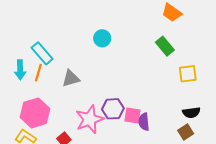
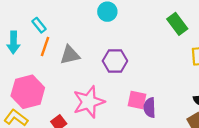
cyan rectangle: (42, 53) -> (39, 25), size x0.6
orange line: (38, 73) -> (45, 46), moved
purple hexagon: (113, 109) -> (115, 61), moved

